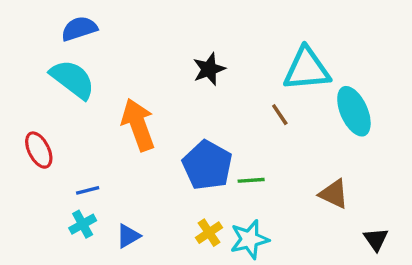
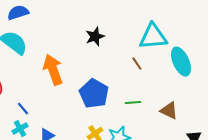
green line: (251, 180) -> (133, 103), moved
blue line: (88, 190) -> (23, 109), turned 64

